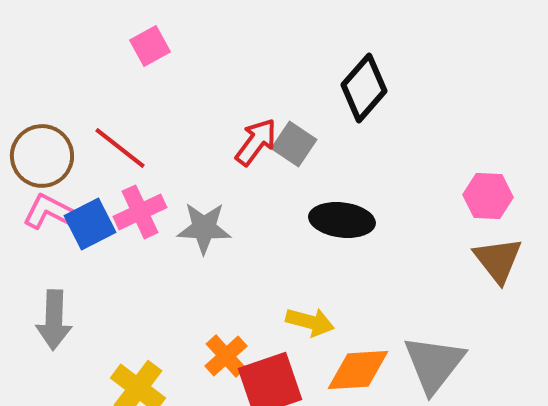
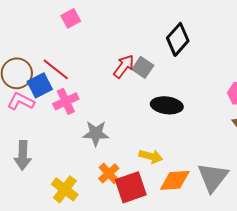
blue square: (90, 224) -> (40, 85), moved
gray star: (204, 228) -> (96, 133), moved

